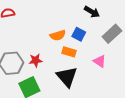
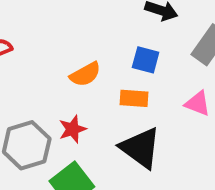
orange semicircle: (58, 35) -> (85, 74), moved

